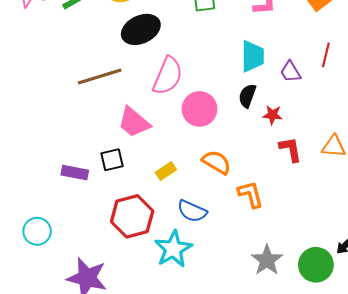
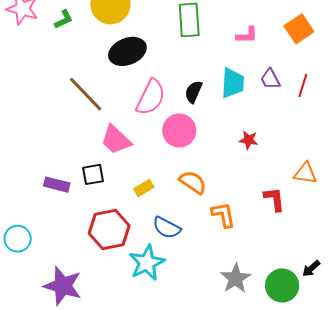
purple trapezoid: (290, 72) -> (270, 79), moved
brown line: (100, 76) -> (86, 94), turned 60
black semicircle: (247, 96) -> (194, 92), moved
red L-shape: (291, 149) -> (274, 199), moved

